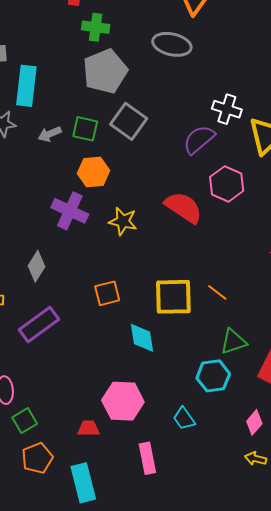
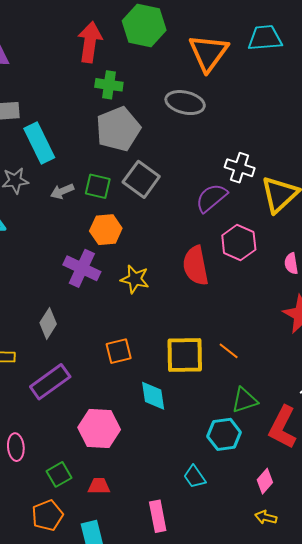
cyan rectangle: (26, 86) -> (39, 143), turned -33
red semicircle: (184, 207) -> (196, 266), turned -135
pink hexagon: (123, 401) -> (99, 428), moved
green square: (25, 421) -> (59, 474), moved

